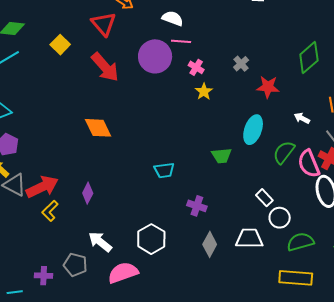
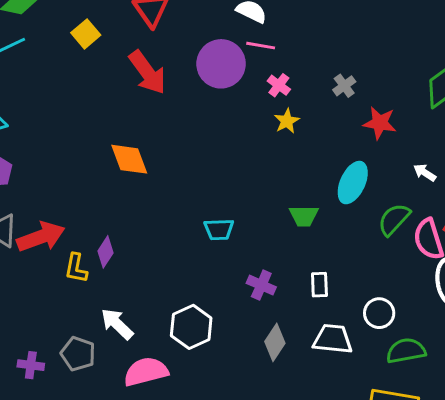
white rectangle: (264, 198) -> (319, 285), moved, turned 36
yellow L-shape: (50, 211) -> (76, 268), moved, turned -40

